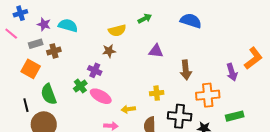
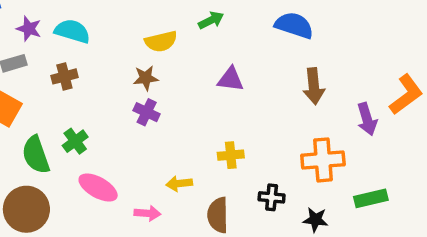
brown cross: (54, 51) -> (64, 76), moved
purple cross: (95, 70) -> (147, 112), moved
brown arrow: (186, 70) -> (314, 86), moved
green cross: (80, 86) -> (75, 141), moved
pink ellipse: (101, 96) -> (98, 187), moved
black cross: (180, 116) -> (272, 197), size x0.6

